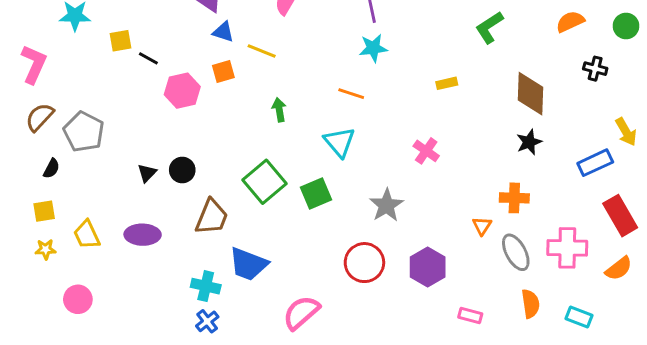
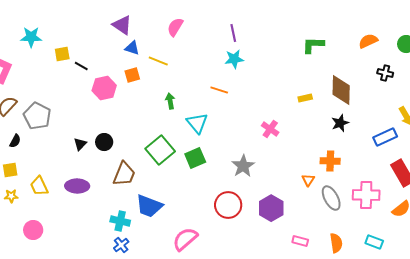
green L-shape: (489, 27) -> (313, 45), turned 35
yellow rectangle: (447, 83) -> (305, 98), moved
cyan triangle: (339, 142) -> (197, 123), moved
orange semicircle: (530, 304) -> (336, 243), moved

